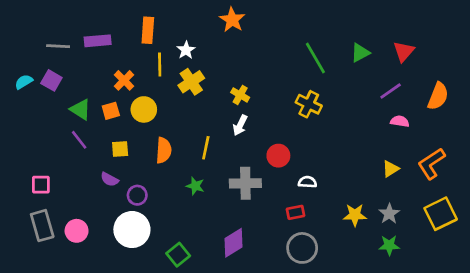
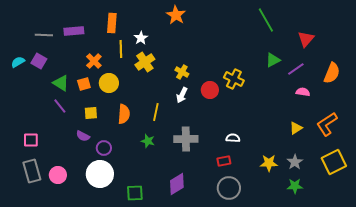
green triangle: (360, 53) -> (273, 60), moved
green line: (315, 58) -> (266, 20), moved
red circle: (278, 156) -> (210, 90), moved
green square: (178, 255) -> (135, 193), turned 36

